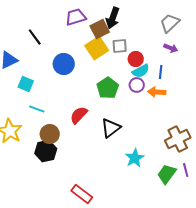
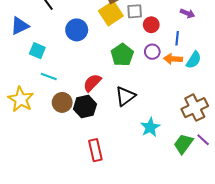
cyan semicircle: (141, 71) -> (194, 60), moved, turned -30
black hexagon: (46, 151) -> (85, 107), moved
purple line: (186, 170) -> (203, 140), turned -32
red rectangle: (82, 194) -> (95, 150), moved, turned 40

